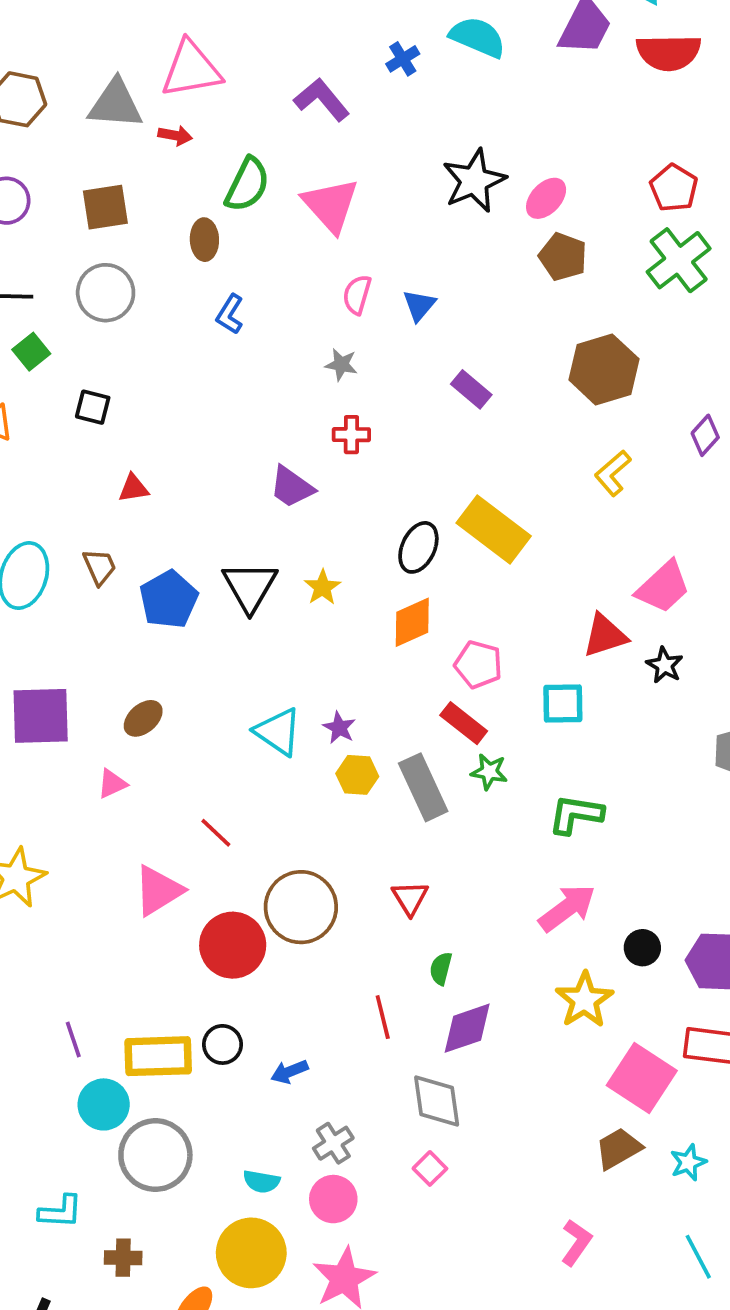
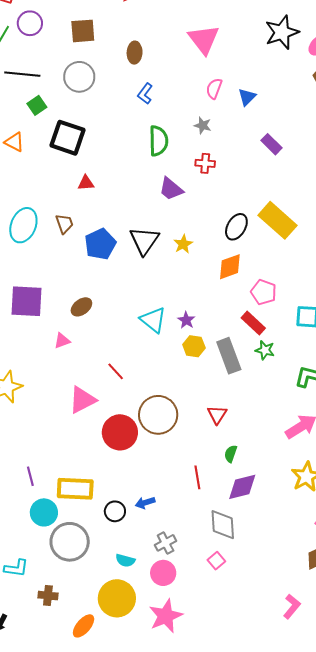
green semicircle: (247, 185) -> (158, 141), moved, turned -32
black square: (93, 407) -> (68, 138), size x1.8
black circle: (223, 1044) -> (115, 511), moved

